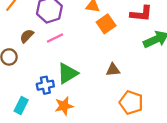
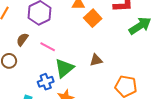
pink line: (55, 38) -> (48, 47), moved, turned 63
brown triangle: (113, 70) -> (96, 60), moved

